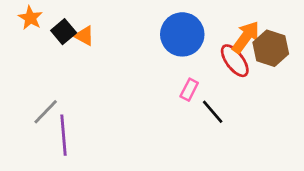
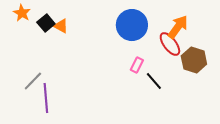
brown hexagon: (271, 48) -> (194, 60), moved

